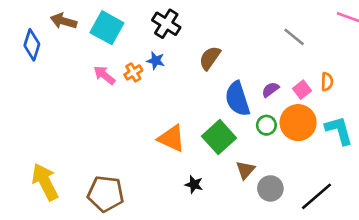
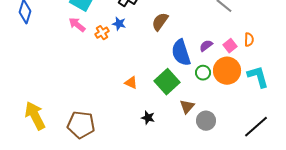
pink arrow: (104, 75) -> (77, 25), moved
orange triangle: (172, 138) -> (131, 83), size x0.6
black line: (317, 196) -> (256, 127), moved

